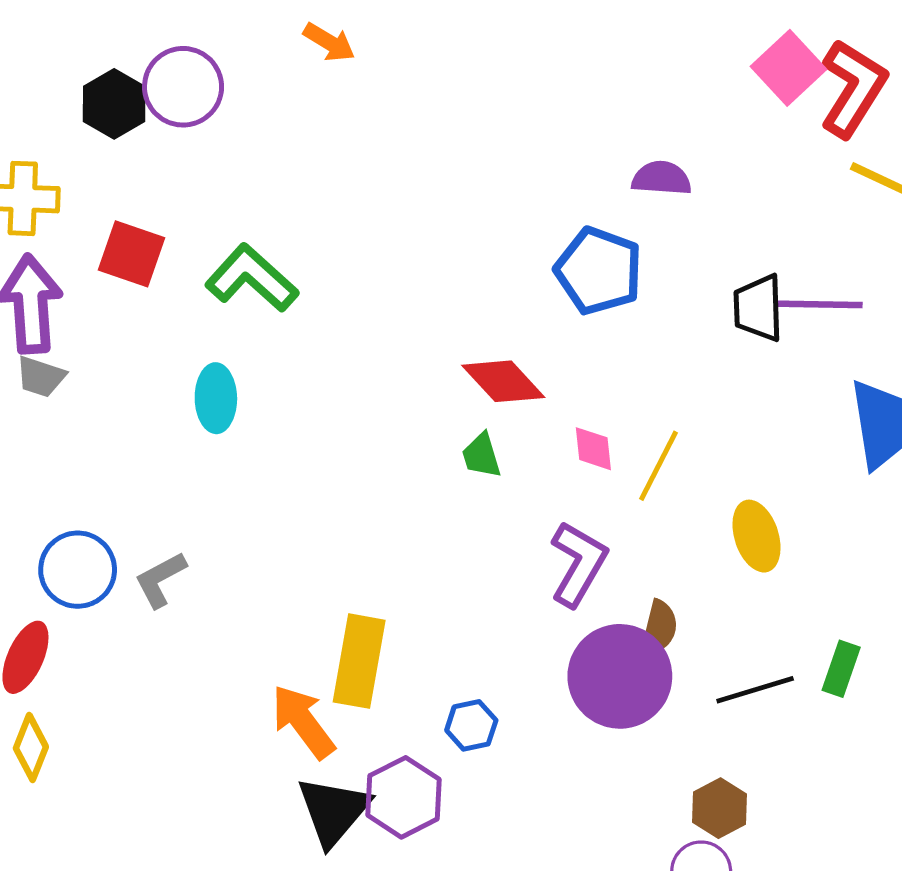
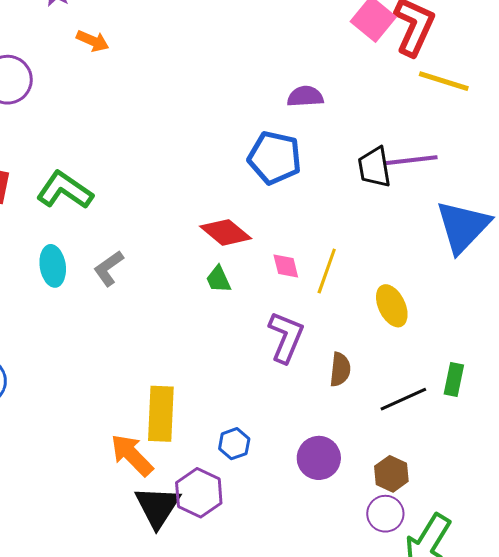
gray L-shape: (160, 580) -> (109, 268), moved
purple circle: (620, 676) -> (319, 458), moved, size x0.7

